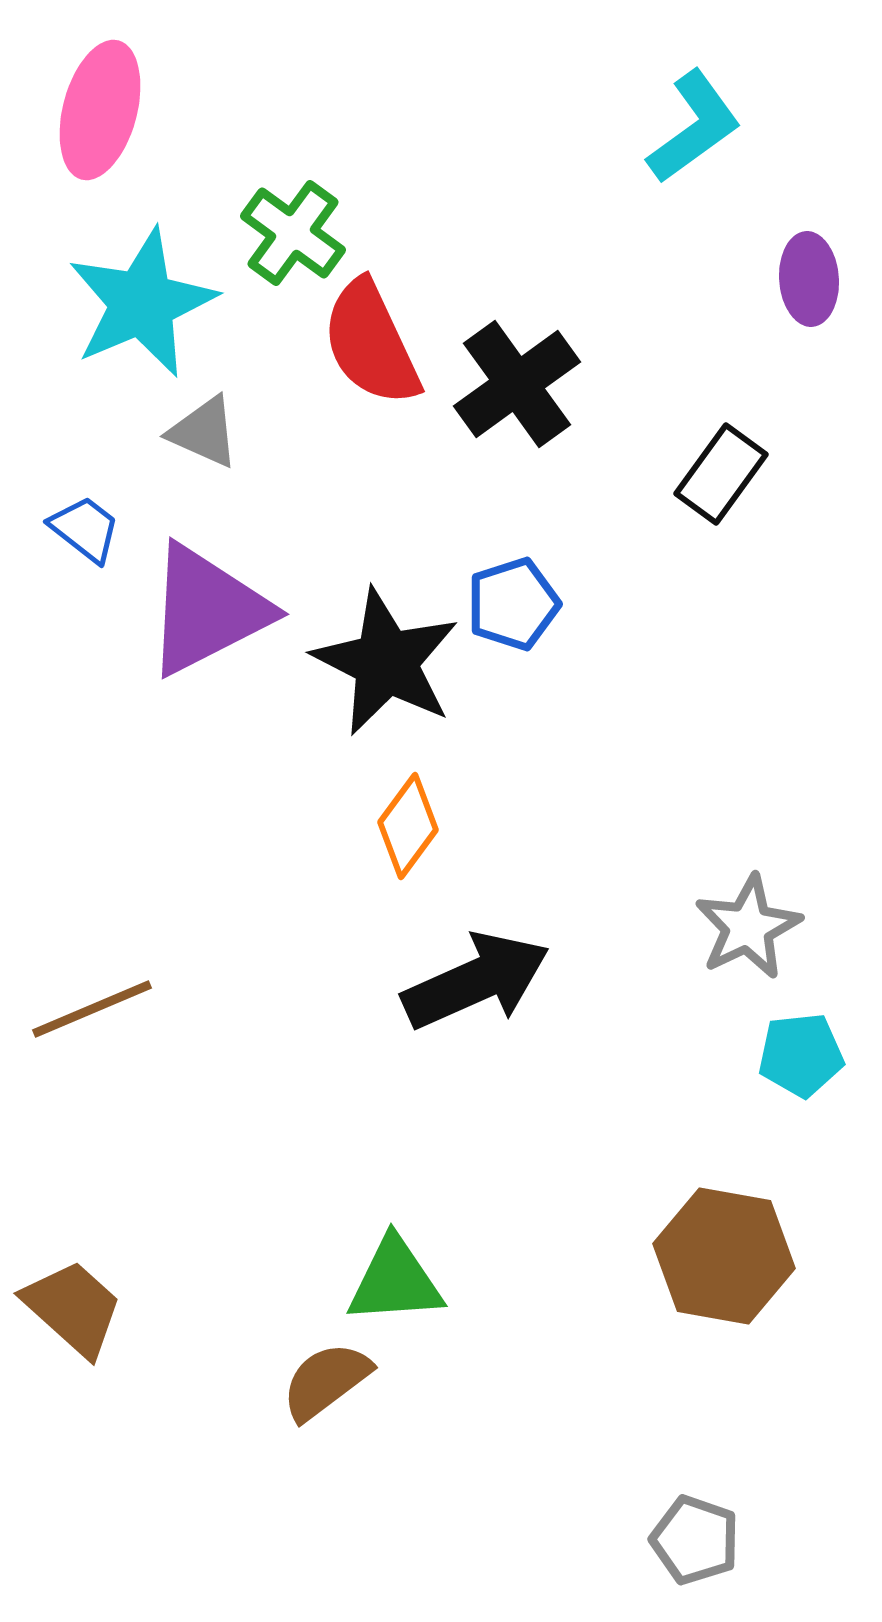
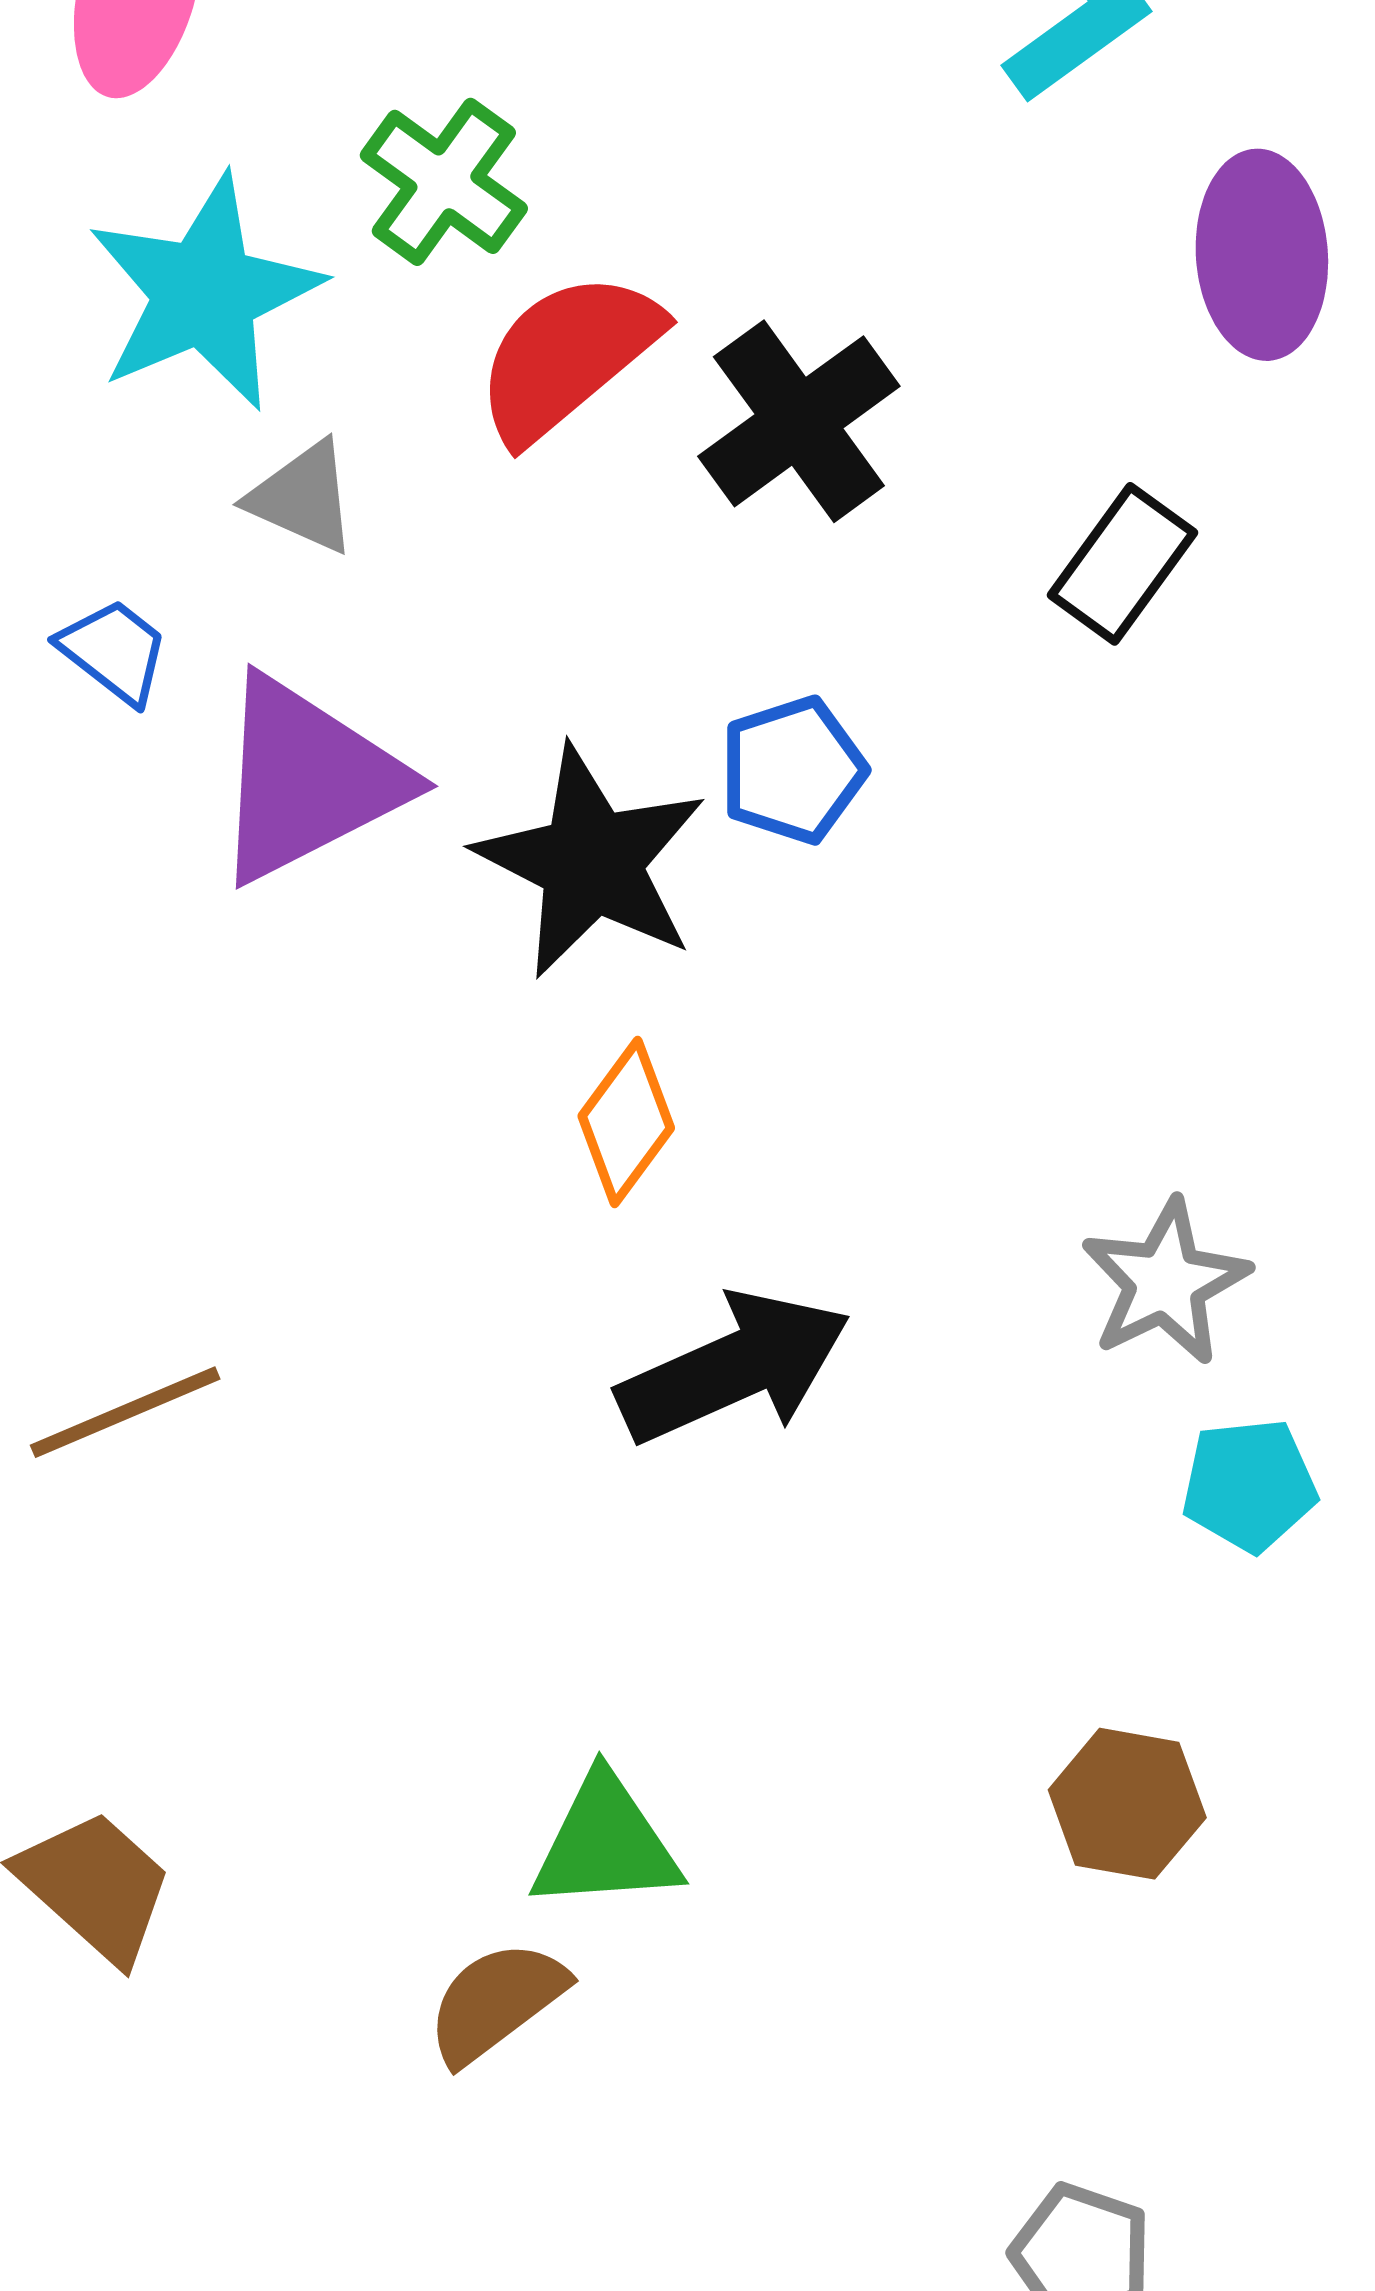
purple ellipse: (809, 279) -> (1262, 255), size x1.4
red semicircle: (371, 343) -> (568, 356), turned 75
brown hexagon: (724, 1256) -> (1127, 1804), size x0.7

